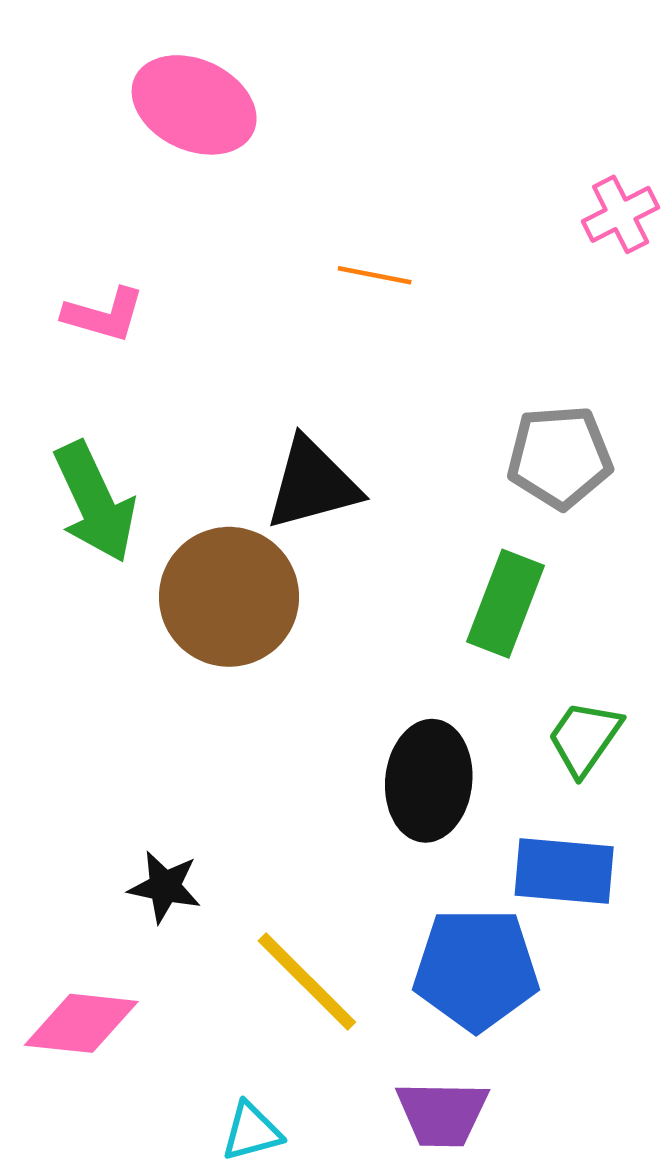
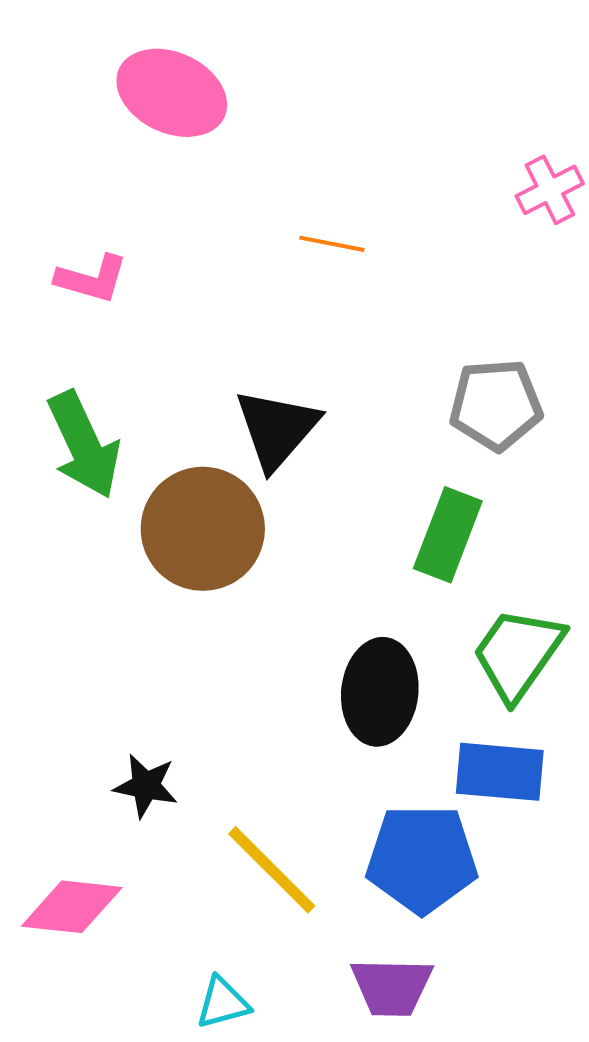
black triangle: (313, 484) -> (277, 429), turned -34
green trapezoid: (584, 738) -> (518, 654), size x1.4

